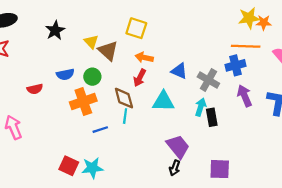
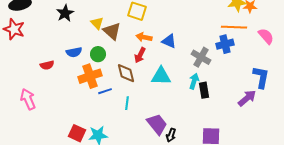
blue triangle: (179, 71) -> (169, 41), moved
purple arrow: (244, 96) -> (247, 98), moved, turned 72
cyan line: (125, 116) -> (127, 103), moved
blue line: (100, 130) -> (105, 91), moved
purple trapezoid: (178, 147) -> (157, 124), moved

